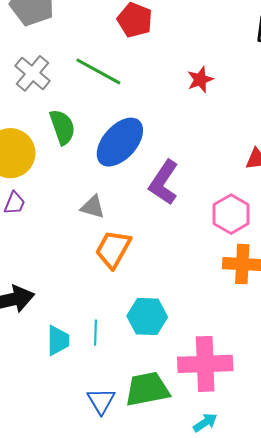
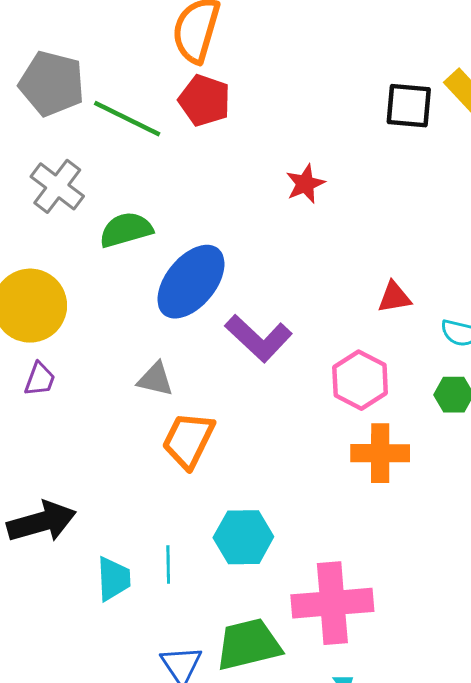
green line: (98, 71) -> (127, 119), moved
green semicircle: (62, 127) -> (126, 230), moved, turned -84
purple L-shape: (164, 183) -> (259, 338), turned -78

